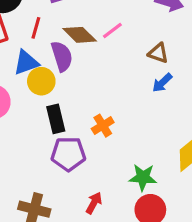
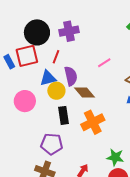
brown diamond: (80, 35) -> (85, 93), moved
orange cross: (103, 126) -> (93, 122), size x1.6
purple pentagon: (68, 154) -> (52, 144), moved

